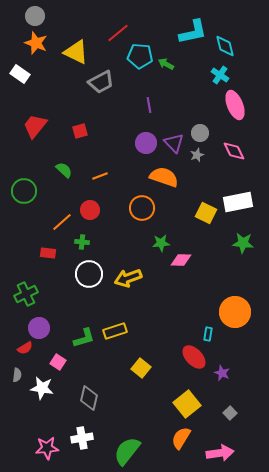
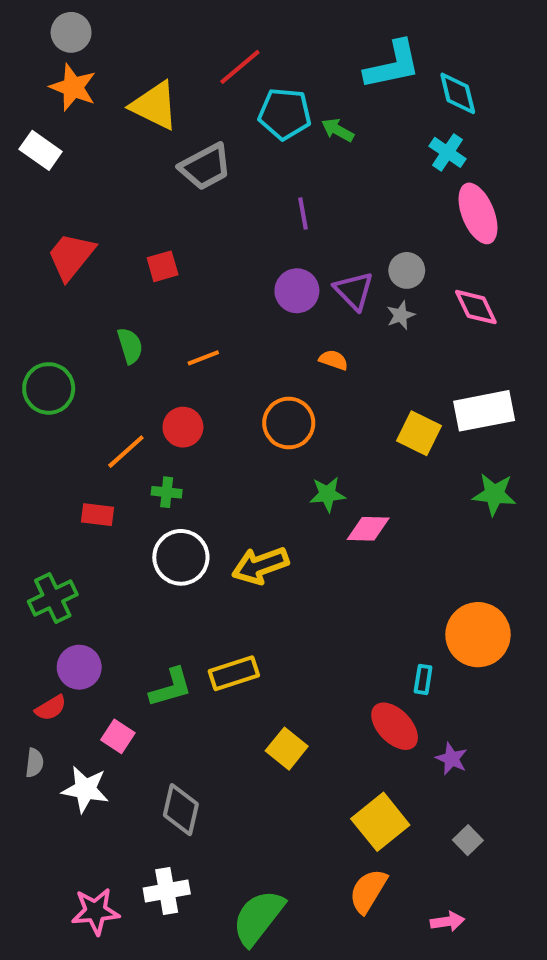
green semicircle: (64, 170) -> (130, 346), turned 30
orange semicircle: (164, 177) -> (334, 360), size x0.5
pink arrow: (220, 453) -> (447, 922), size x0.6

